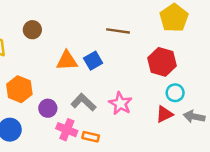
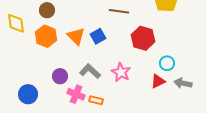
orange triangle: (67, 61) -> (76, 36), turned 48
red hexagon: (162, 62) -> (143, 38), moved
orange hexagon: (19, 89) -> (46, 36), moved

